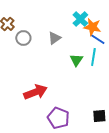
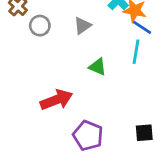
green triangle: (76, 60) -> (98, 67), moved, turned -40

